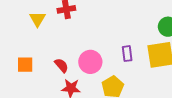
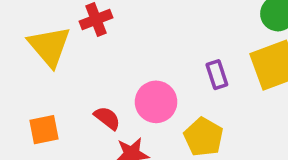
yellow triangle: (37, 19) -> (49, 46), size x1.5

